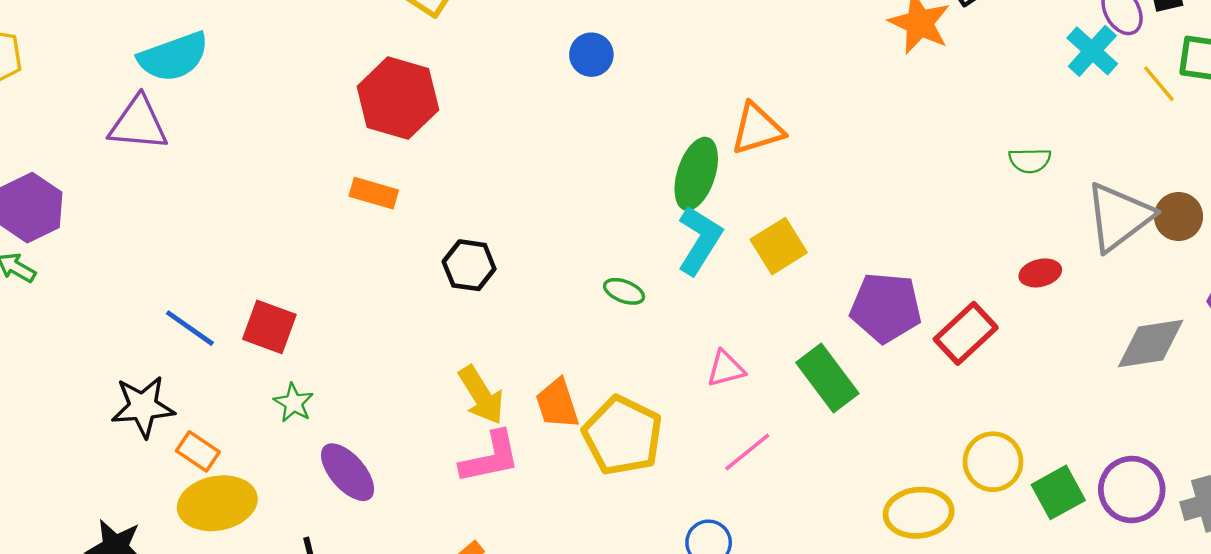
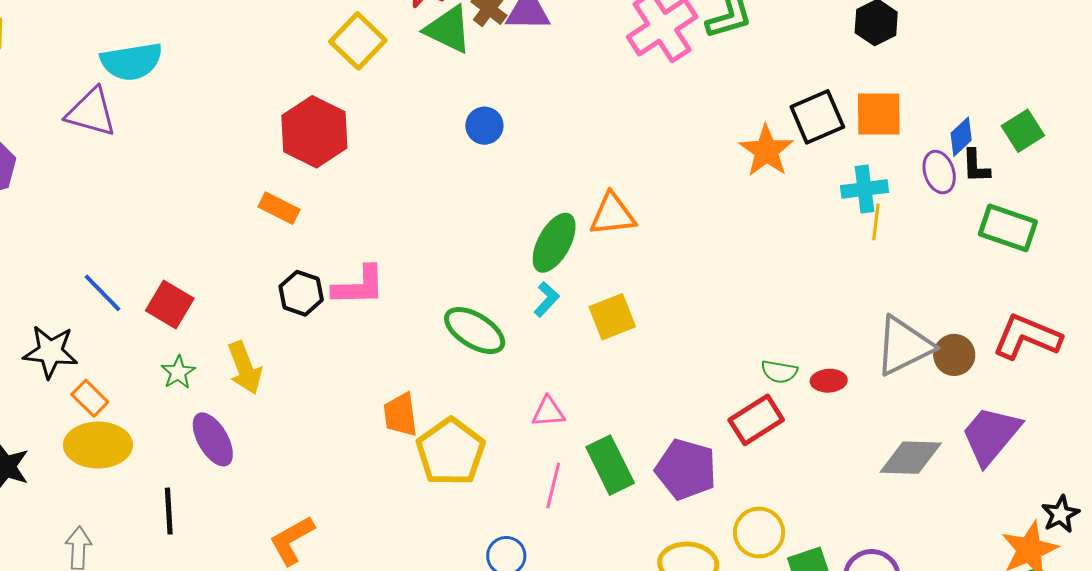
cyan cross: (1092, 51) -> (865, 189), moved, turned 30
yellow line: (1159, 84) -> (876, 222), moved, turned 36
green semicircle: (1030, 160) -> (779, 372), moved
cyan L-shape: (700, 240) -> (546, 299), size x0.6
black hexagon: (469, 265) -> (301, 293), moved
green ellipse: (624, 291) -> (475, 331), size x1.8
purple pentagon: (886, 308) -> (686, 469), moved
green rectangle: (827, 378) -> (610, 465), moved
yellow arrow: (481, 395) -> (245, 368), moved
pink line: (747, 452) -> (553, 485), turned -48
pink L-shape: (490, 457) -> (359, 286), moved

